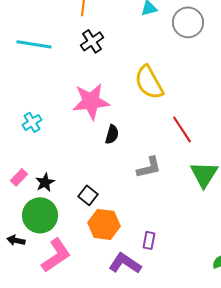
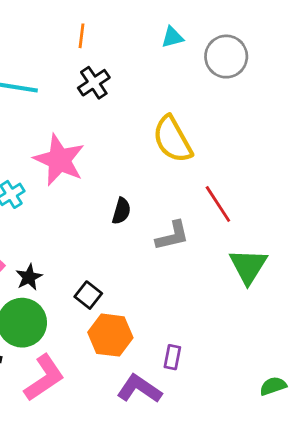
pink star: (91, 101) -> (59, 160), moved, turned 30
gray L-shape: (149, 167) -> (172, 236), moved

